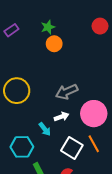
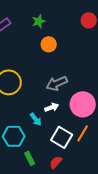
orange circle: (54, 44) -> (49, 44), moved
orange line: (94, 144) -> (83, 133), turned 60

